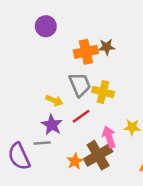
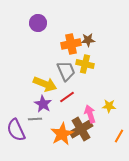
yellow cross: (103, 92) -> (85, 64), moved
yellow arrow: (54, 100) -> (45, 84), size x1.6
orange star: (75, 161) -> (62, 134), size x1.6

